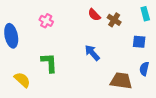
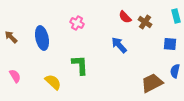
blue arrow: (92, 53) -> (119, 45), moved
brown trapezoid: (121, 81) -> (152, 83), turned -35

